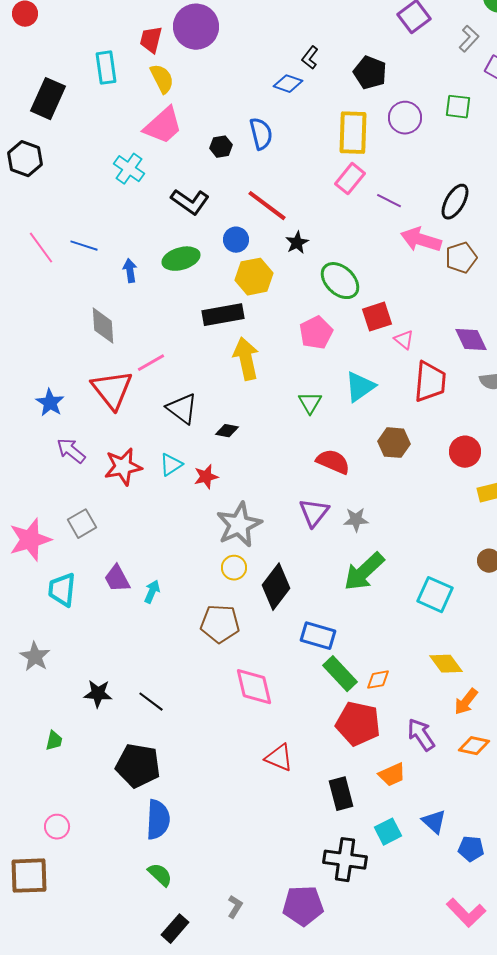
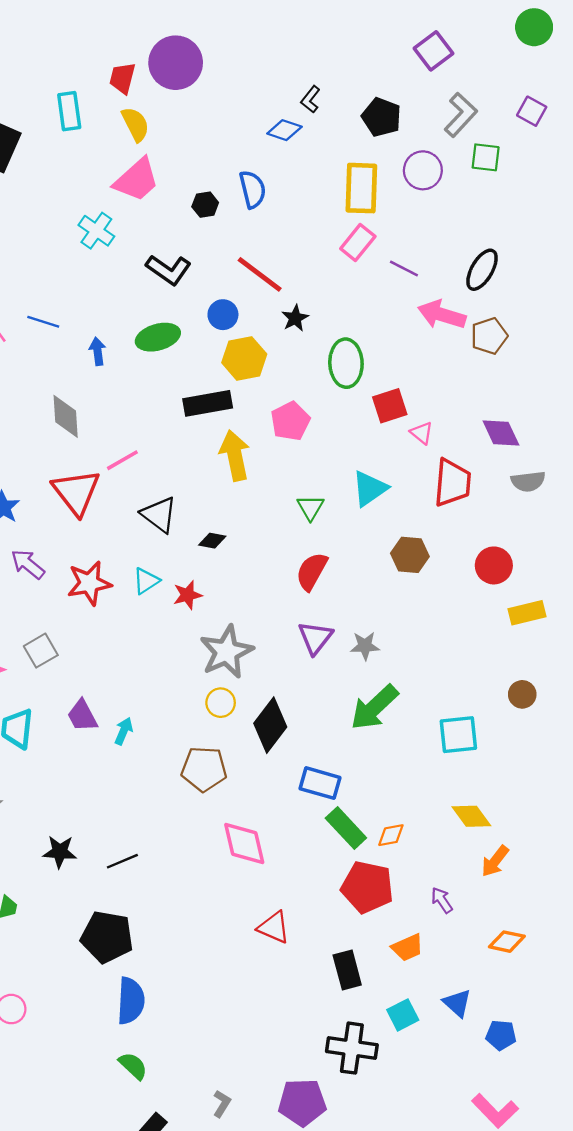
gray L-shape: (469, 39) -> (461, 115), moved, size x1.4
green ellipse: (340, 281) -> (346, 363), turned 45
pink pentagon: (316, 333) -> (290, 421), moved
red semicircle: (333, 462) -> (312, 571), moved, turned -84
cyan square: (435, 595) -> (458, 735), turned -30
black line: (151, 702) -> (122, 861), turned -60
purple arrow: (421, 735) -> (442, 900), size x0.7
orange diamond: (474, 746) -> (507, 942), moved

